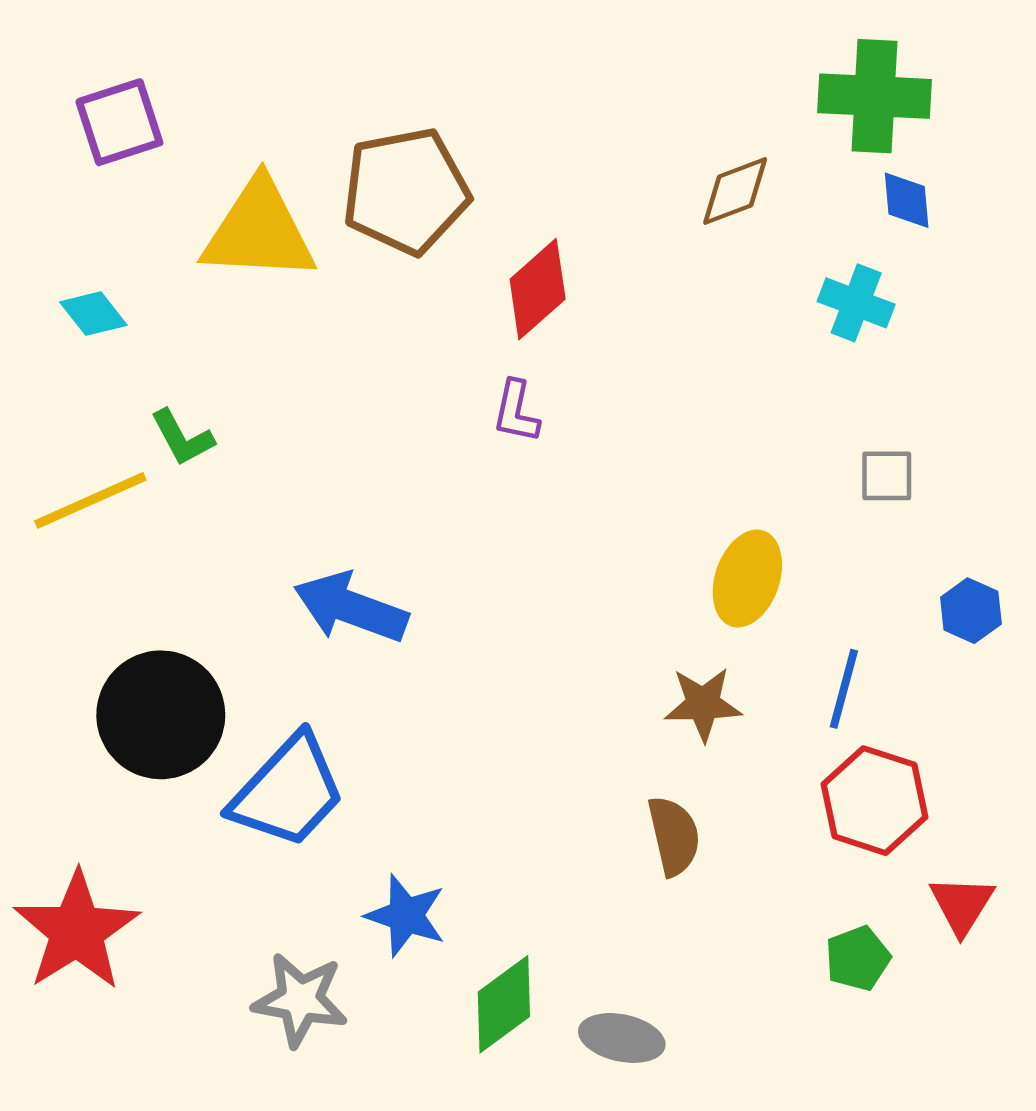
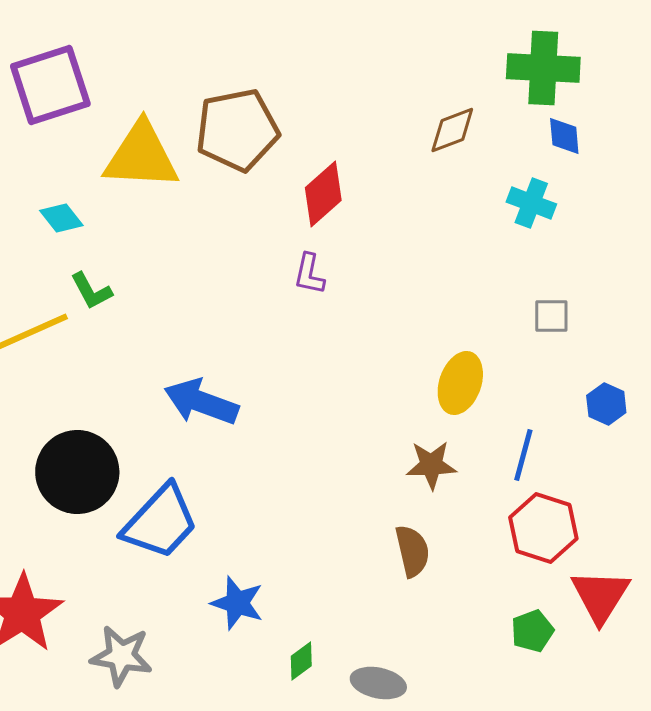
purple square: (119, 122) -> (50, 85), size x1.4
cyan diamond: (93, 314) -> (61, 218), moved
red triangle: (962, 905) -> (600, 596), size x1.4
gray star: (300, 1000) -> (121, 656), moved
green diamond: (504, 1004) -> (301, 661), size x0.6

